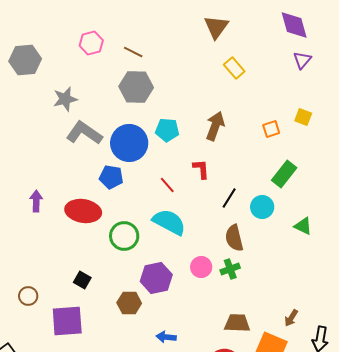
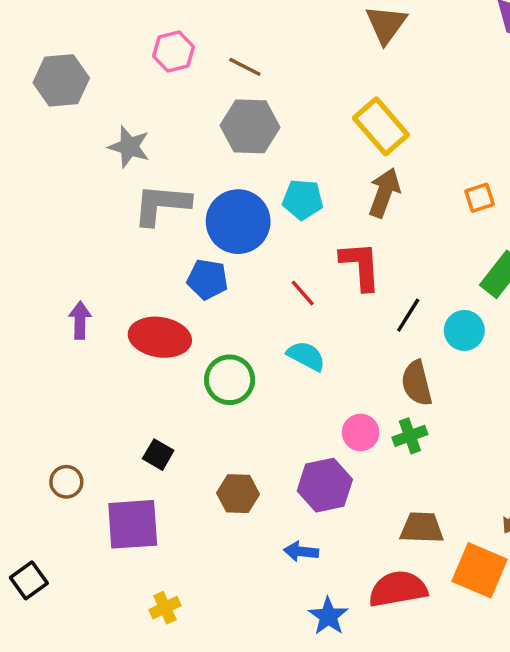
yellow rectangle: (234, 68) -> (381, 126), moved, size x1.5
gray star: (65, 99) -> (129, 147), turned 30
gray L-shape: (84, 133) -> (162, 205), turned -30
red L-shape: (201, 169) -> (361, 266), size x1.5
cyan semicircle: (169, 222) -> (306, 356), size x0.7
purple hexagon: (156, 278) -> (325, 485), moved

